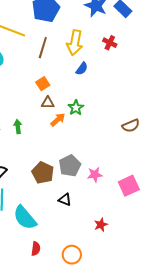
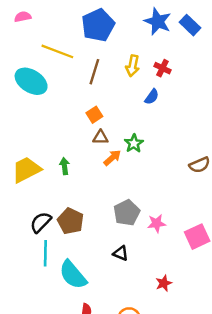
yellow arrow: (75, 43) -> (133, 66), size x0.7
red cross: (110, 43) -> (162, 68), moved
blue semicircle: (82, 69) -> (152, 97), moved
brown pentagon: (43, 173) -> (70, 221), moved

